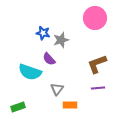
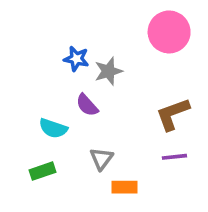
cyan semicircle: (30, 72) -> (53, 128), size x0.7
green rectangle: (18, 107) -> (42, 171), moved

